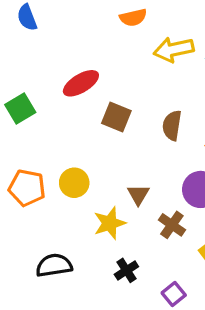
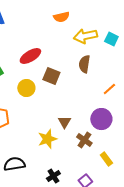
brown semicircle: (172, 125) -> (84, 64), moved
yellow circle: (74, 183) -> (26, 88), moved
black cross: (126, 270) -> (53, 176), moved

